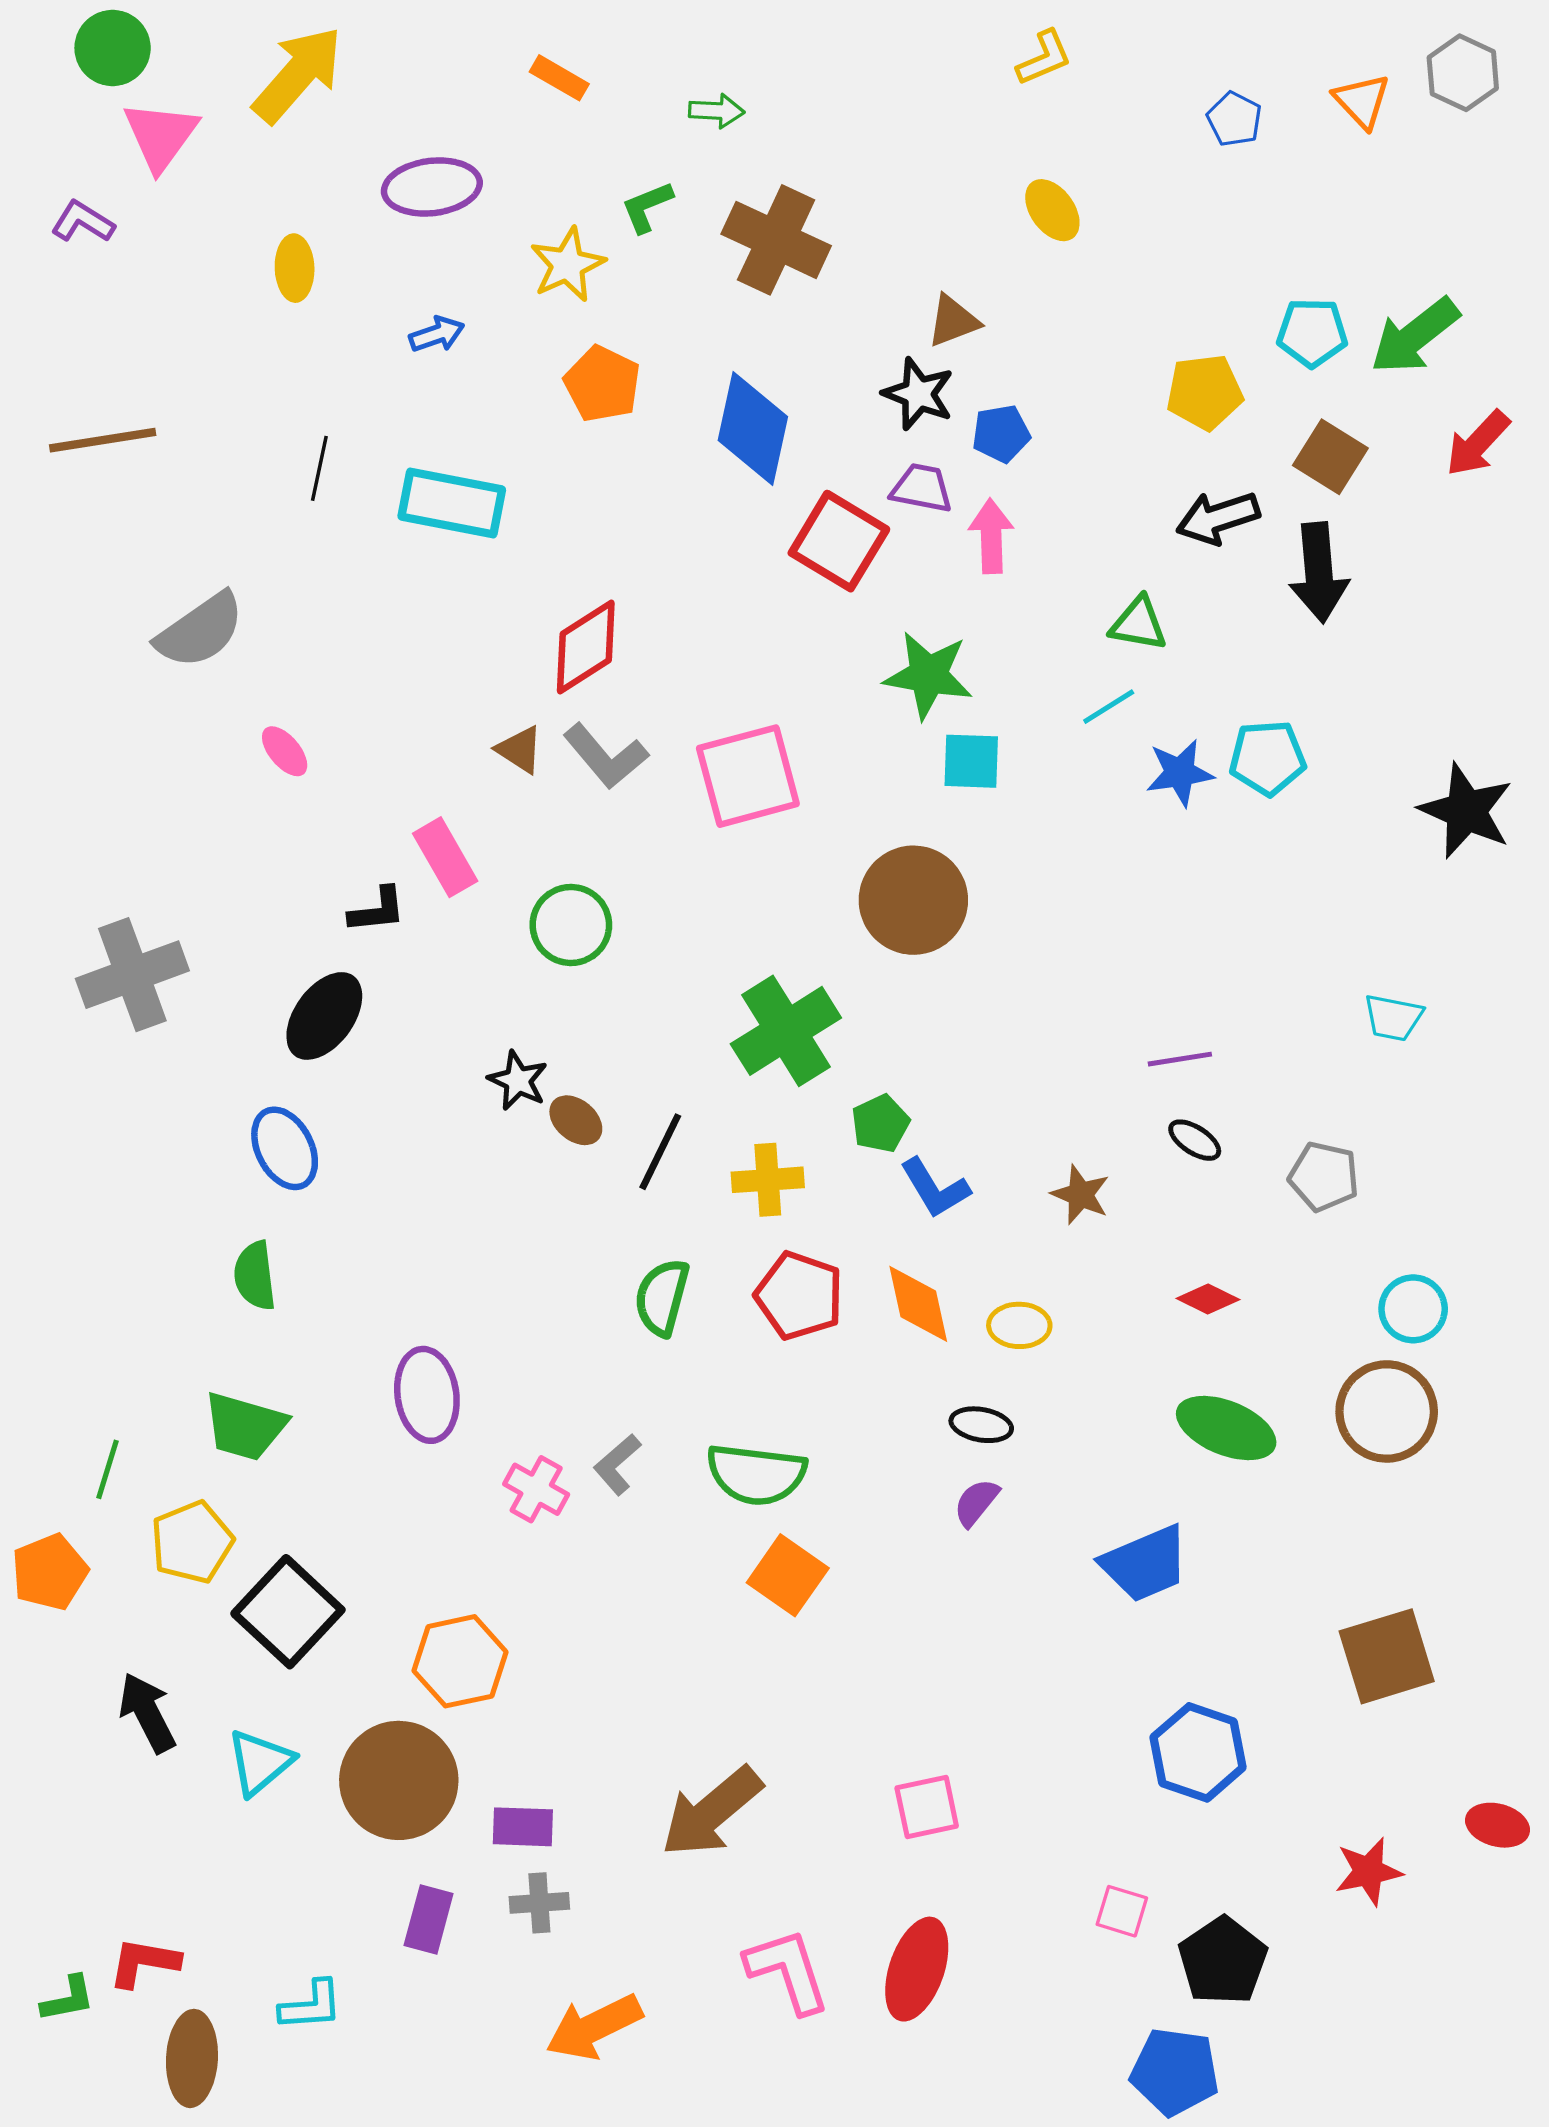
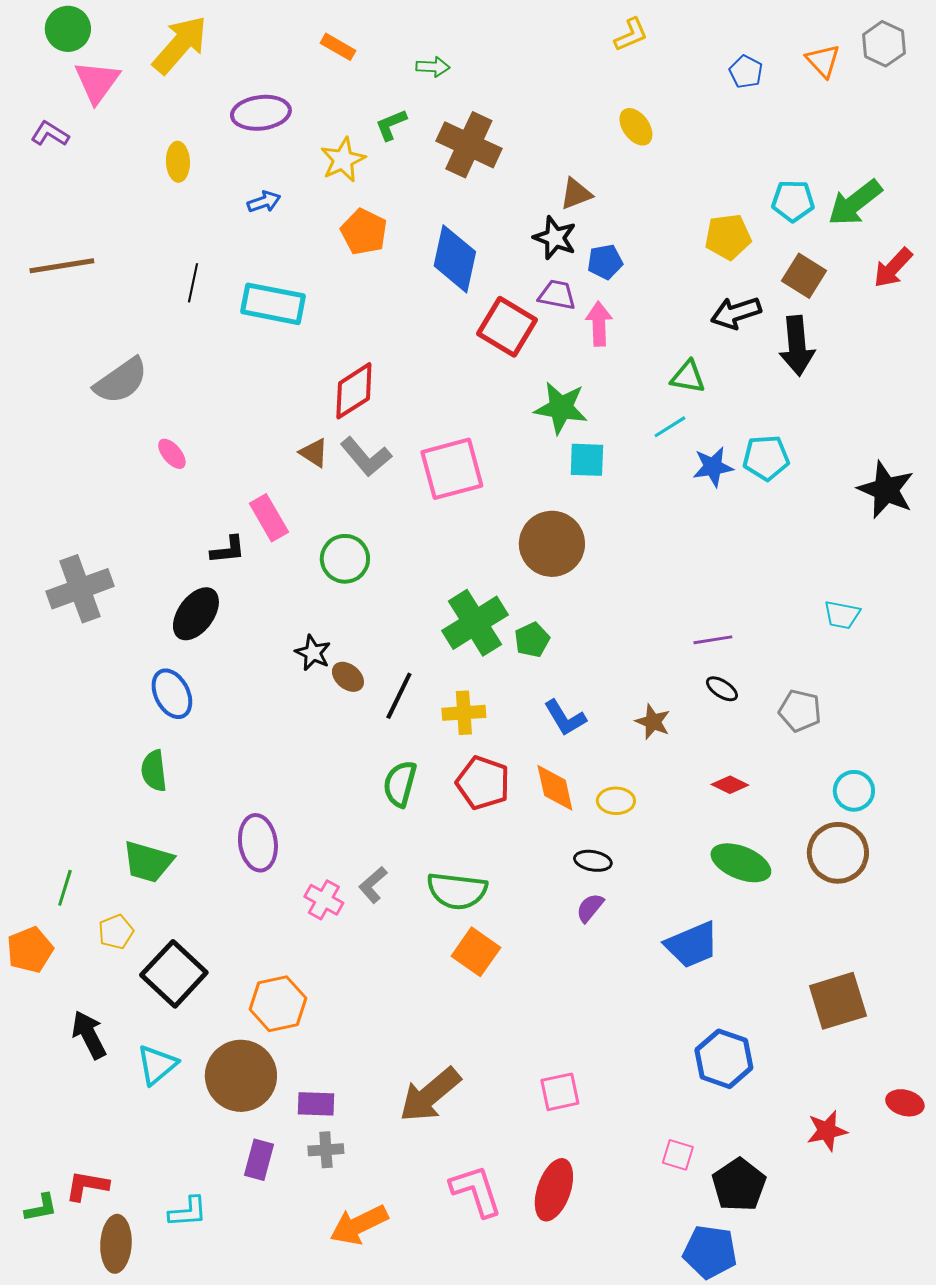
green pentagon: (880, 1124) -> (532, 640), moved
yellow pentagon: (192, 1542) -> (116, 932), size x0.7

